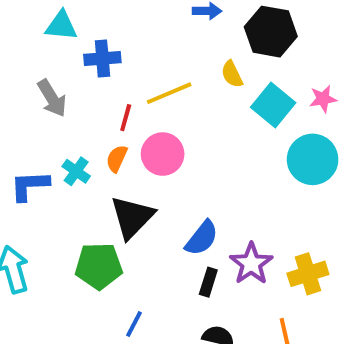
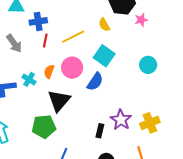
pink star: (323, 99) -> (141, 20), moved
cyan square: (273, 105) -> (104, 56), moved
red line: (126, 118) -> (45, 41), moved
cyan circle: (313, 159) -> (148, 65), size x0.7
blue semicircle: (202, 238) -> (95, 82), moved

